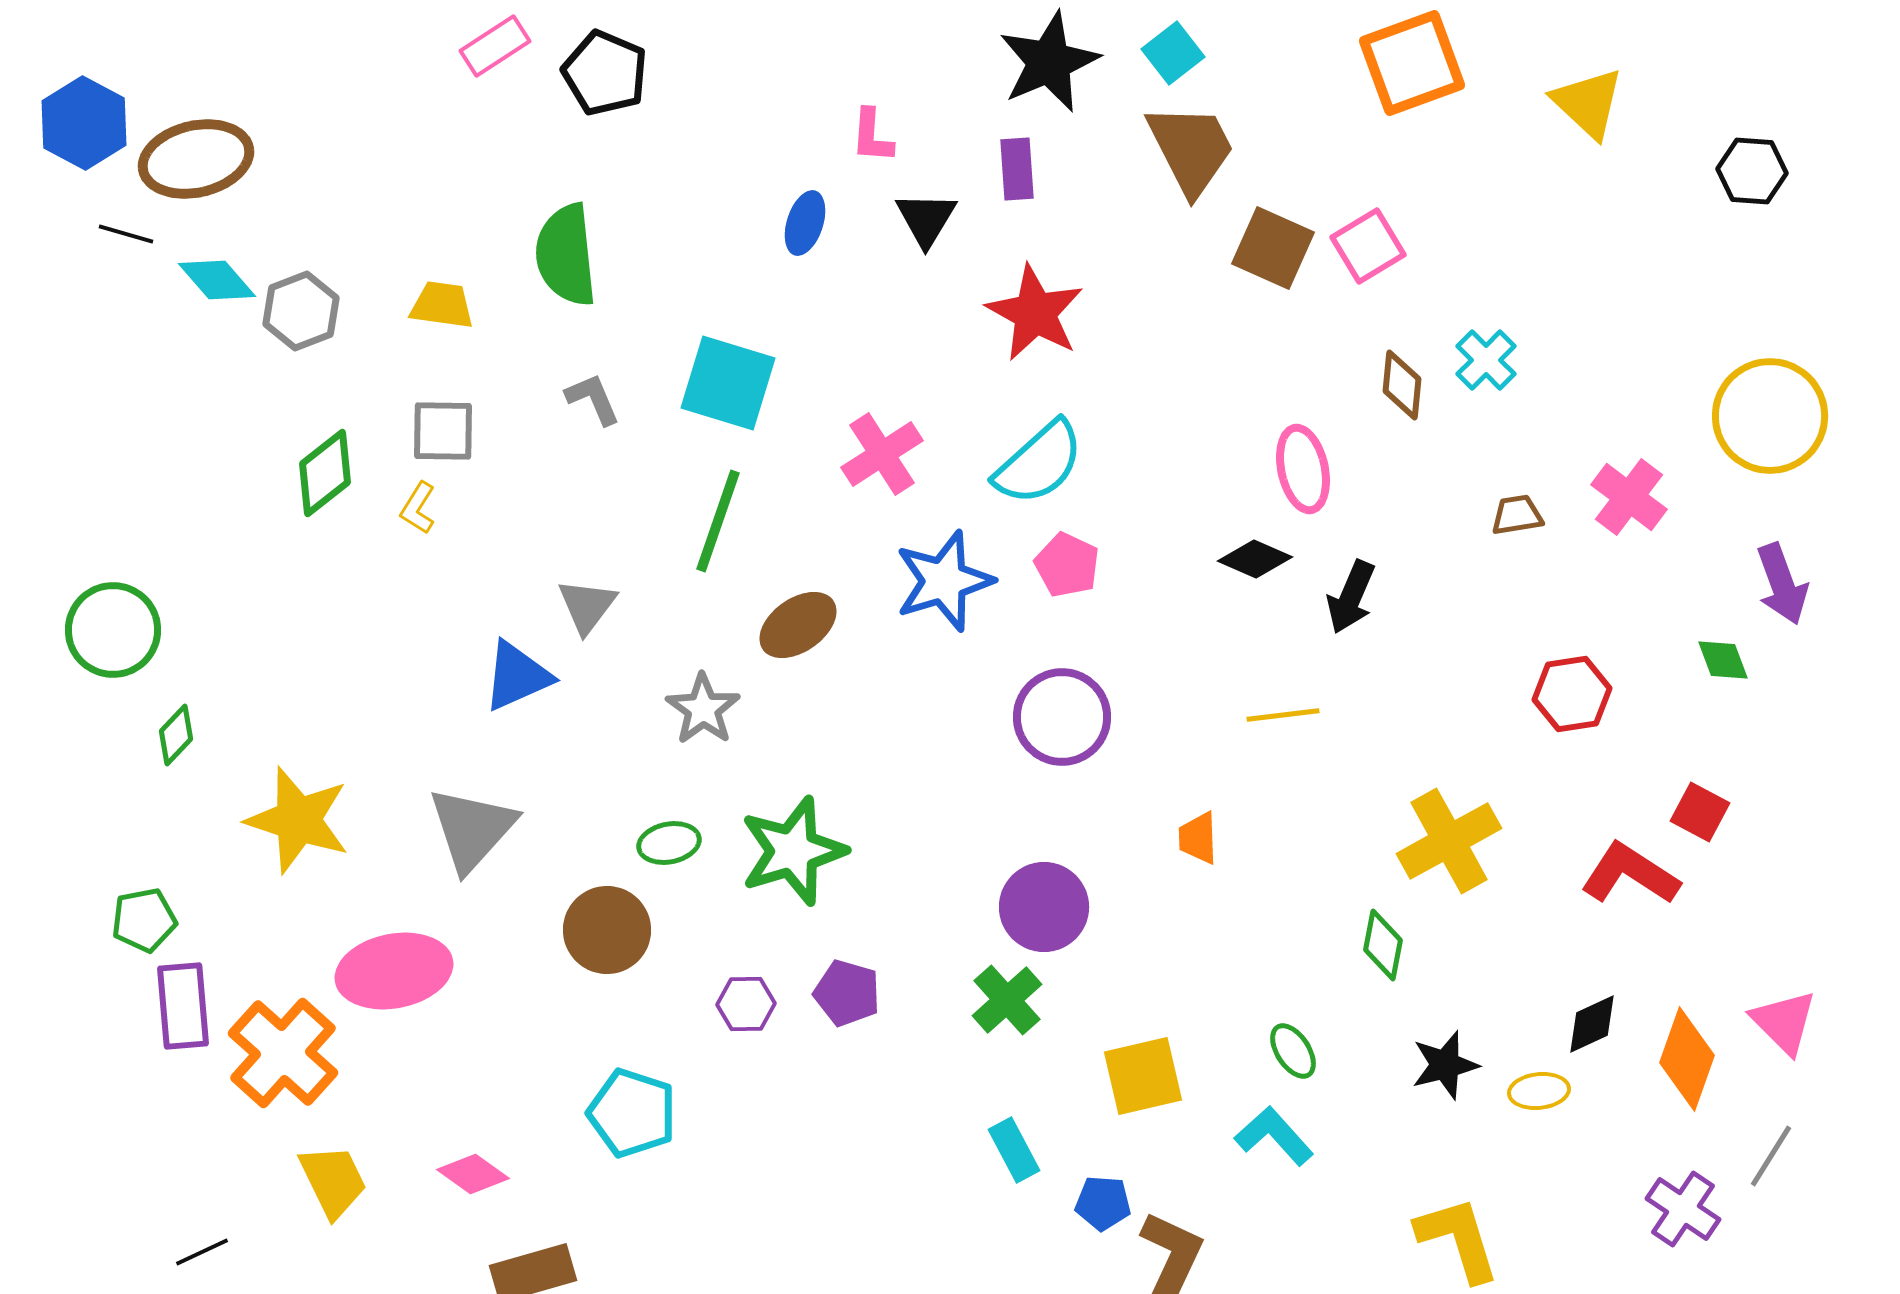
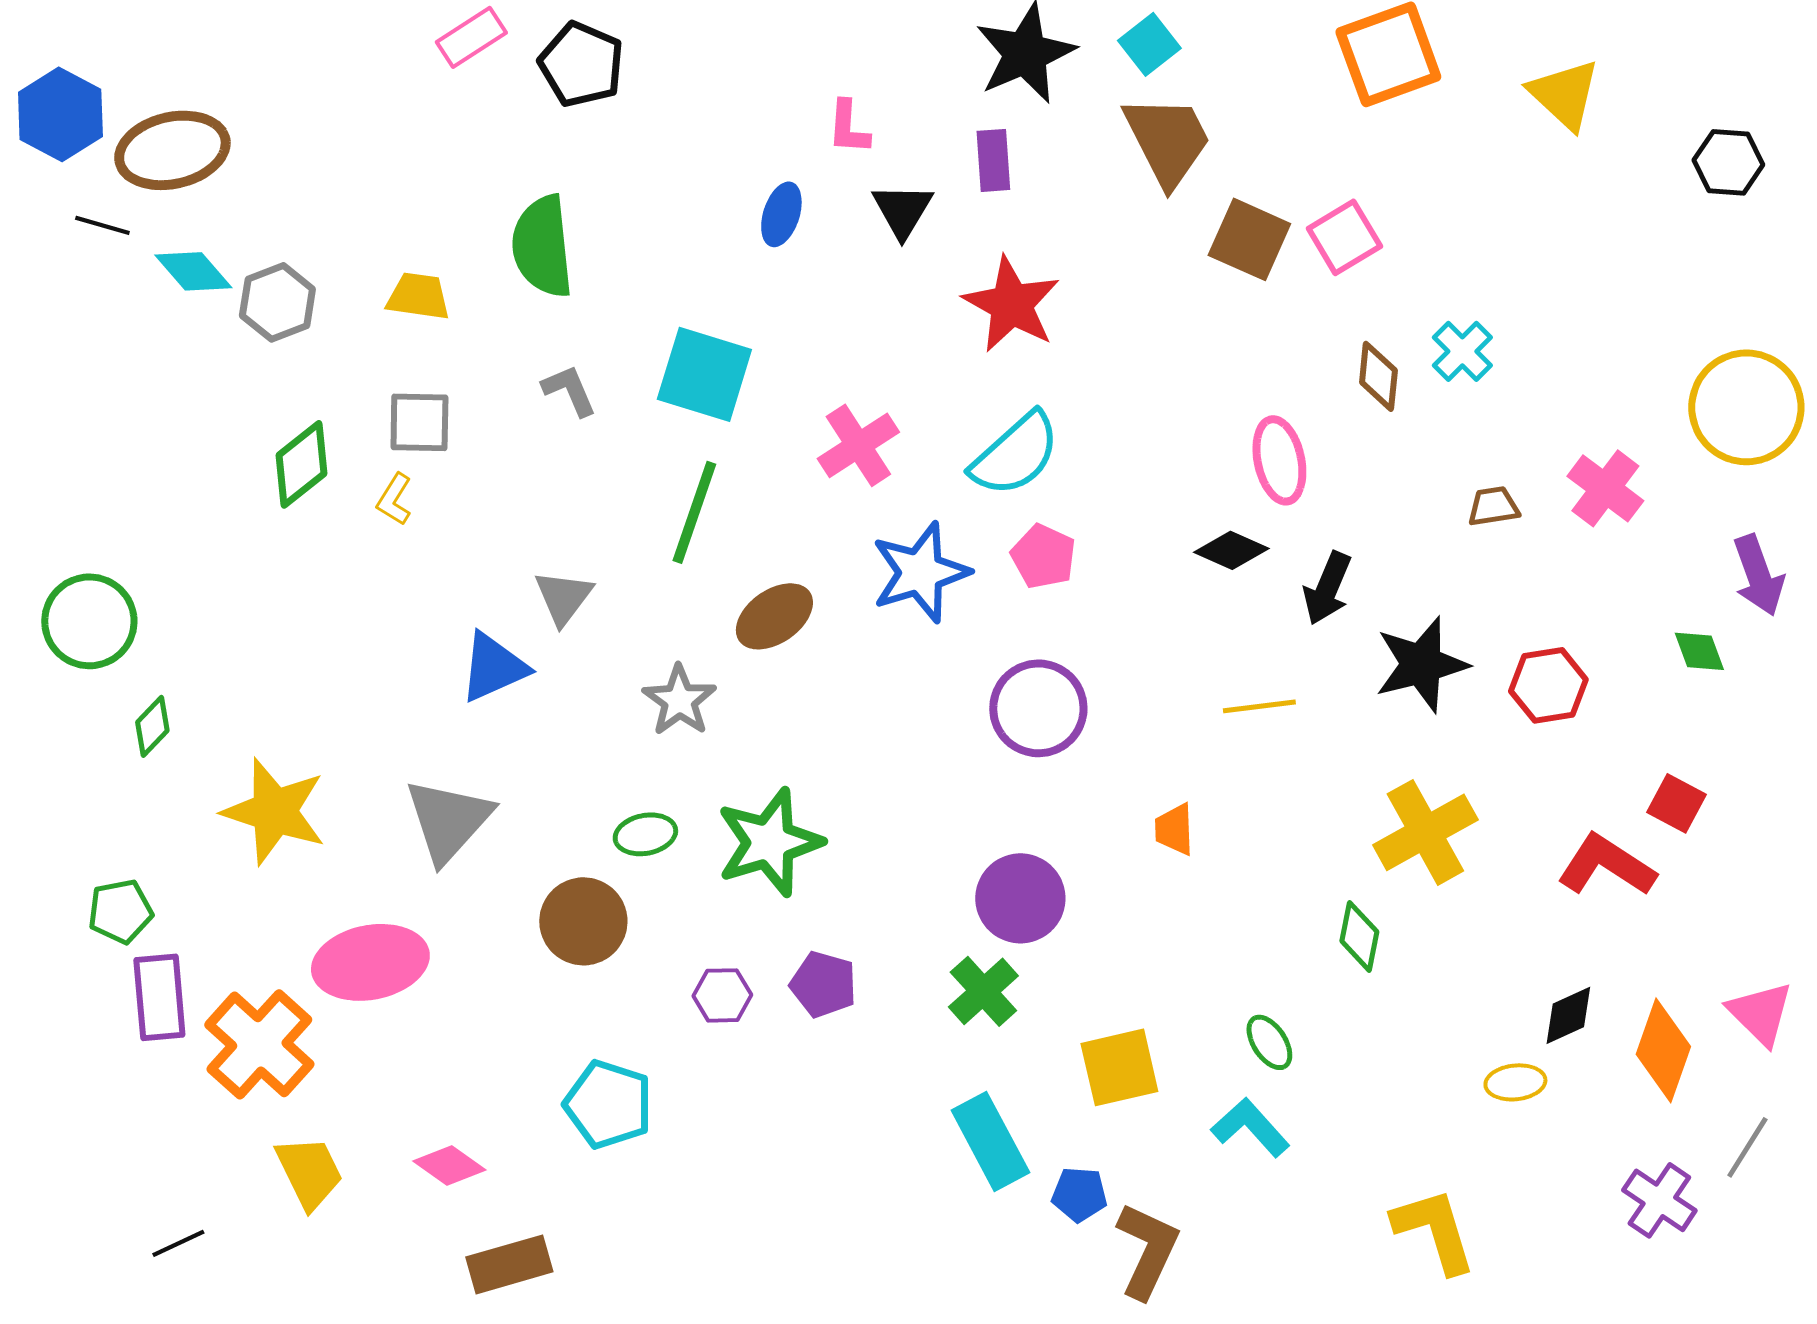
black star: (1445, 1065) -> (1421, 664), moved, size x1.4
cyan rectangle: (1014, 1150) -> (990, 1141), size x1.5

